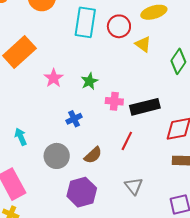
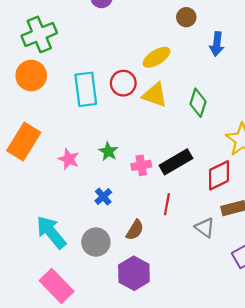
yellow triangle: (143, 44) -> (155, 95), size x1.4
cyan arrow: (21, 137) -> (51, 232), size x1.8
gray triangle: (134, 186) -> (205, 228), moved

